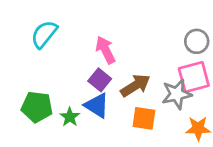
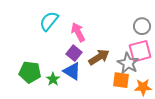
cyan semicircle: (44, 34) -> (49, 21), moved
gray star: (177, 94) -> (128, 63), turned -30
orange square: (144, 118) -> (121, 80), moved

